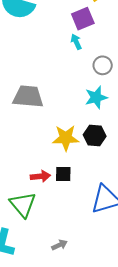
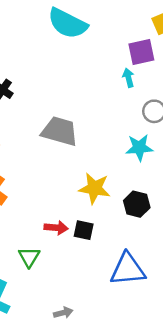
black hexagon: (95, 135) -> (137, 204), moved
green triangle: (23, 205) -> (29, 257), size x0.7

